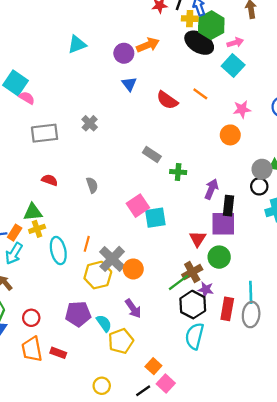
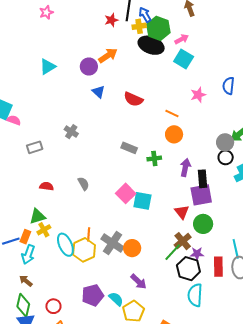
orange line: (200, 94) -> (172, 113), moved
gray rectangle: (45, 133) -> (35, 147), size x0.7
orange circle: (230, 135) -> (174, 134), moved
cyan square: (155, 218) -> (142, 201), turned 30
yellow hexagon: (98, 275) -> (84, 250), moved

